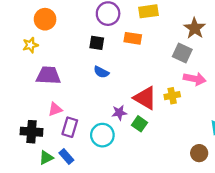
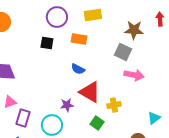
brown star: (195, 28) -> (134, 30), turned -30
blue semicircle: (101, 72) -> (78, 69), moved
yellow cross: (172, 96) -> (114, 105), moved
green square: (140, 124) -> (97, 123), moved

